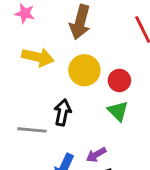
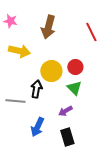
yellow circle: (84, 70) -> (51, 71), moved
purple arrow: (96, 155) -> (65, 111), moved

